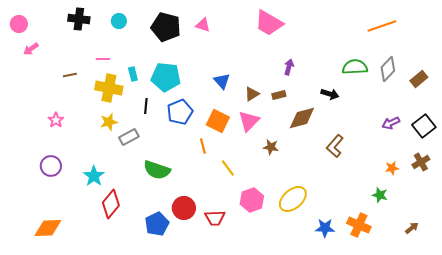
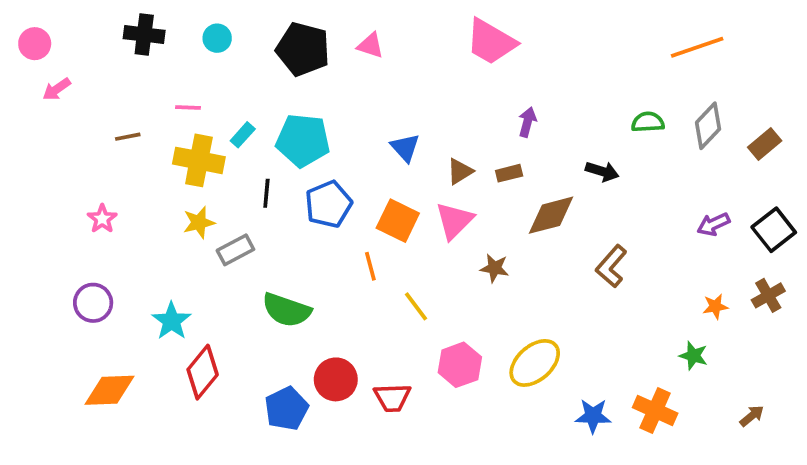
green semicircle: (355, 67) -> (648, 122), size x0.7
cyan rectangle: (133, 74) -> (243, 135), turned 56
orange diamond: (48, 228) -> (109, 390), moved

